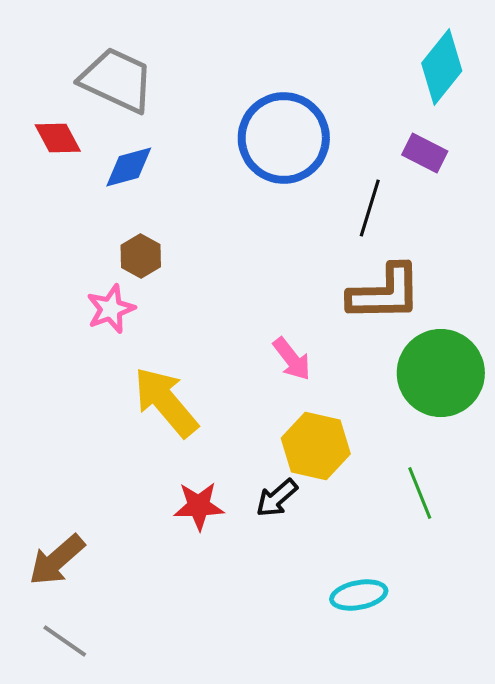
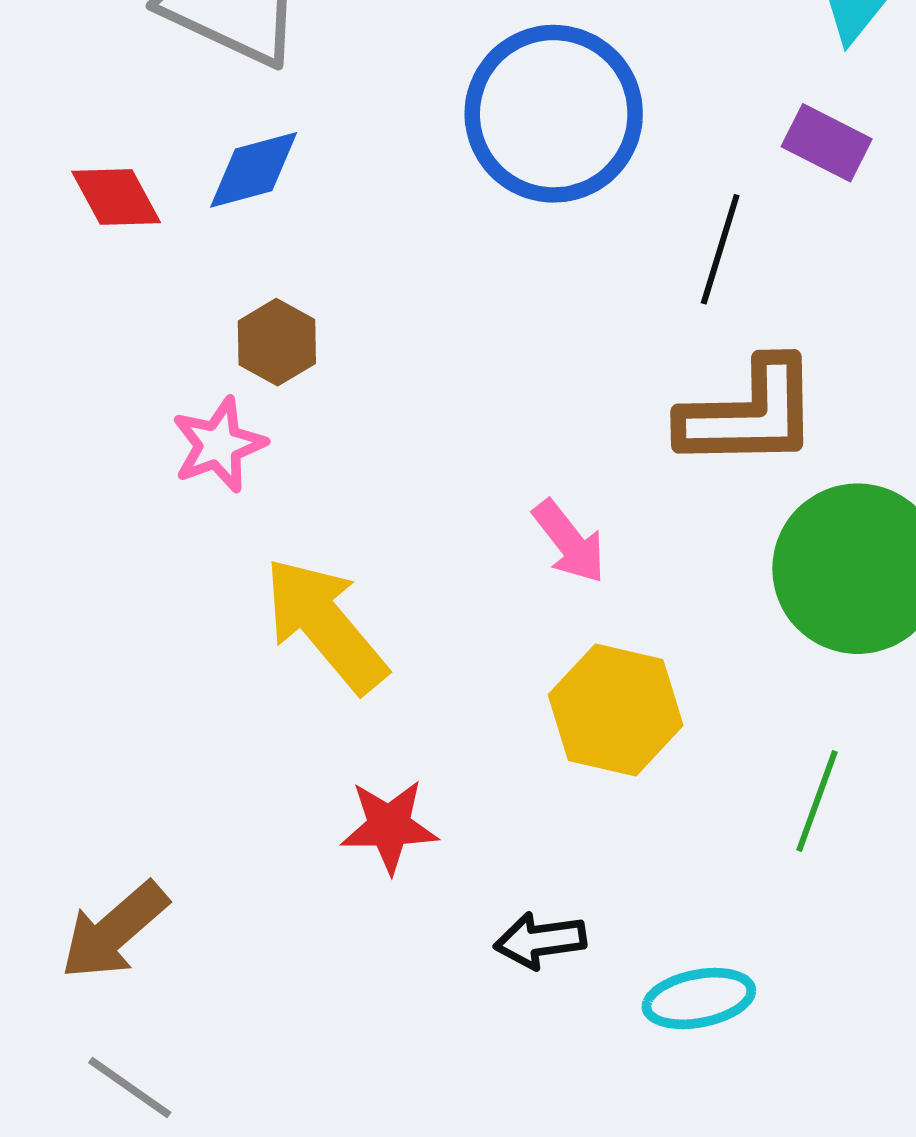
red diamond: (58, 138) -> (116, 197), moved
green line: (420, 493) -> (817, 801), turned 42
black arrow: (277, 498) -> (540, 940), moved, turned 33

